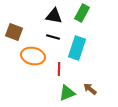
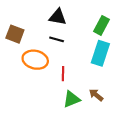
green rectangle: (82, 13) -> (101, 25), moved
cyan rectangle: (77, 48) -> (100, 53), moved

